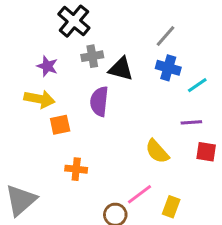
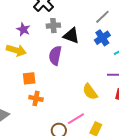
blue cross: (168, 68) -> (102, 38), turned 35
orange square: (60, 125) -> (29, 78), moved

